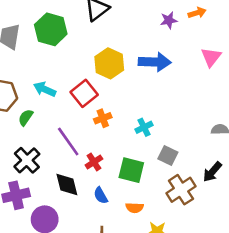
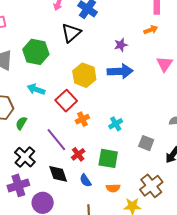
purple star: (169, 20) -> (121, 45), moved
cyan arrow: (45, 89) -> (36, 89), moved
gray square: (168, 156) -> (146, 143), moved
brown cross: (181, 190) -> (151, 186), moved

